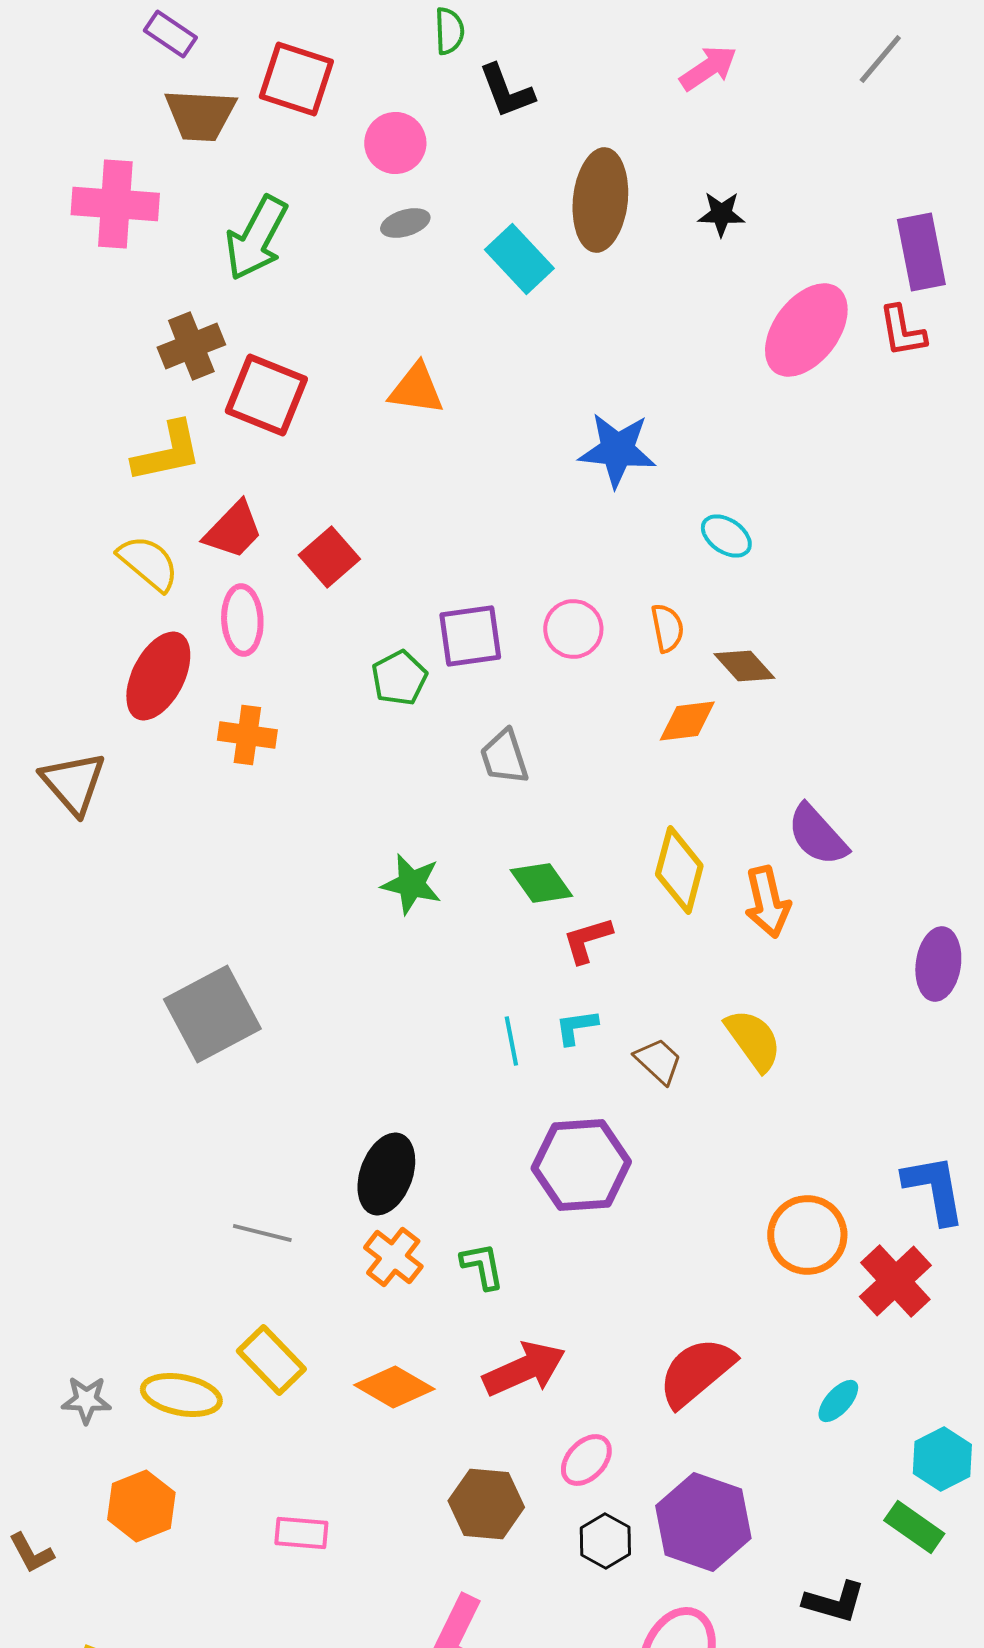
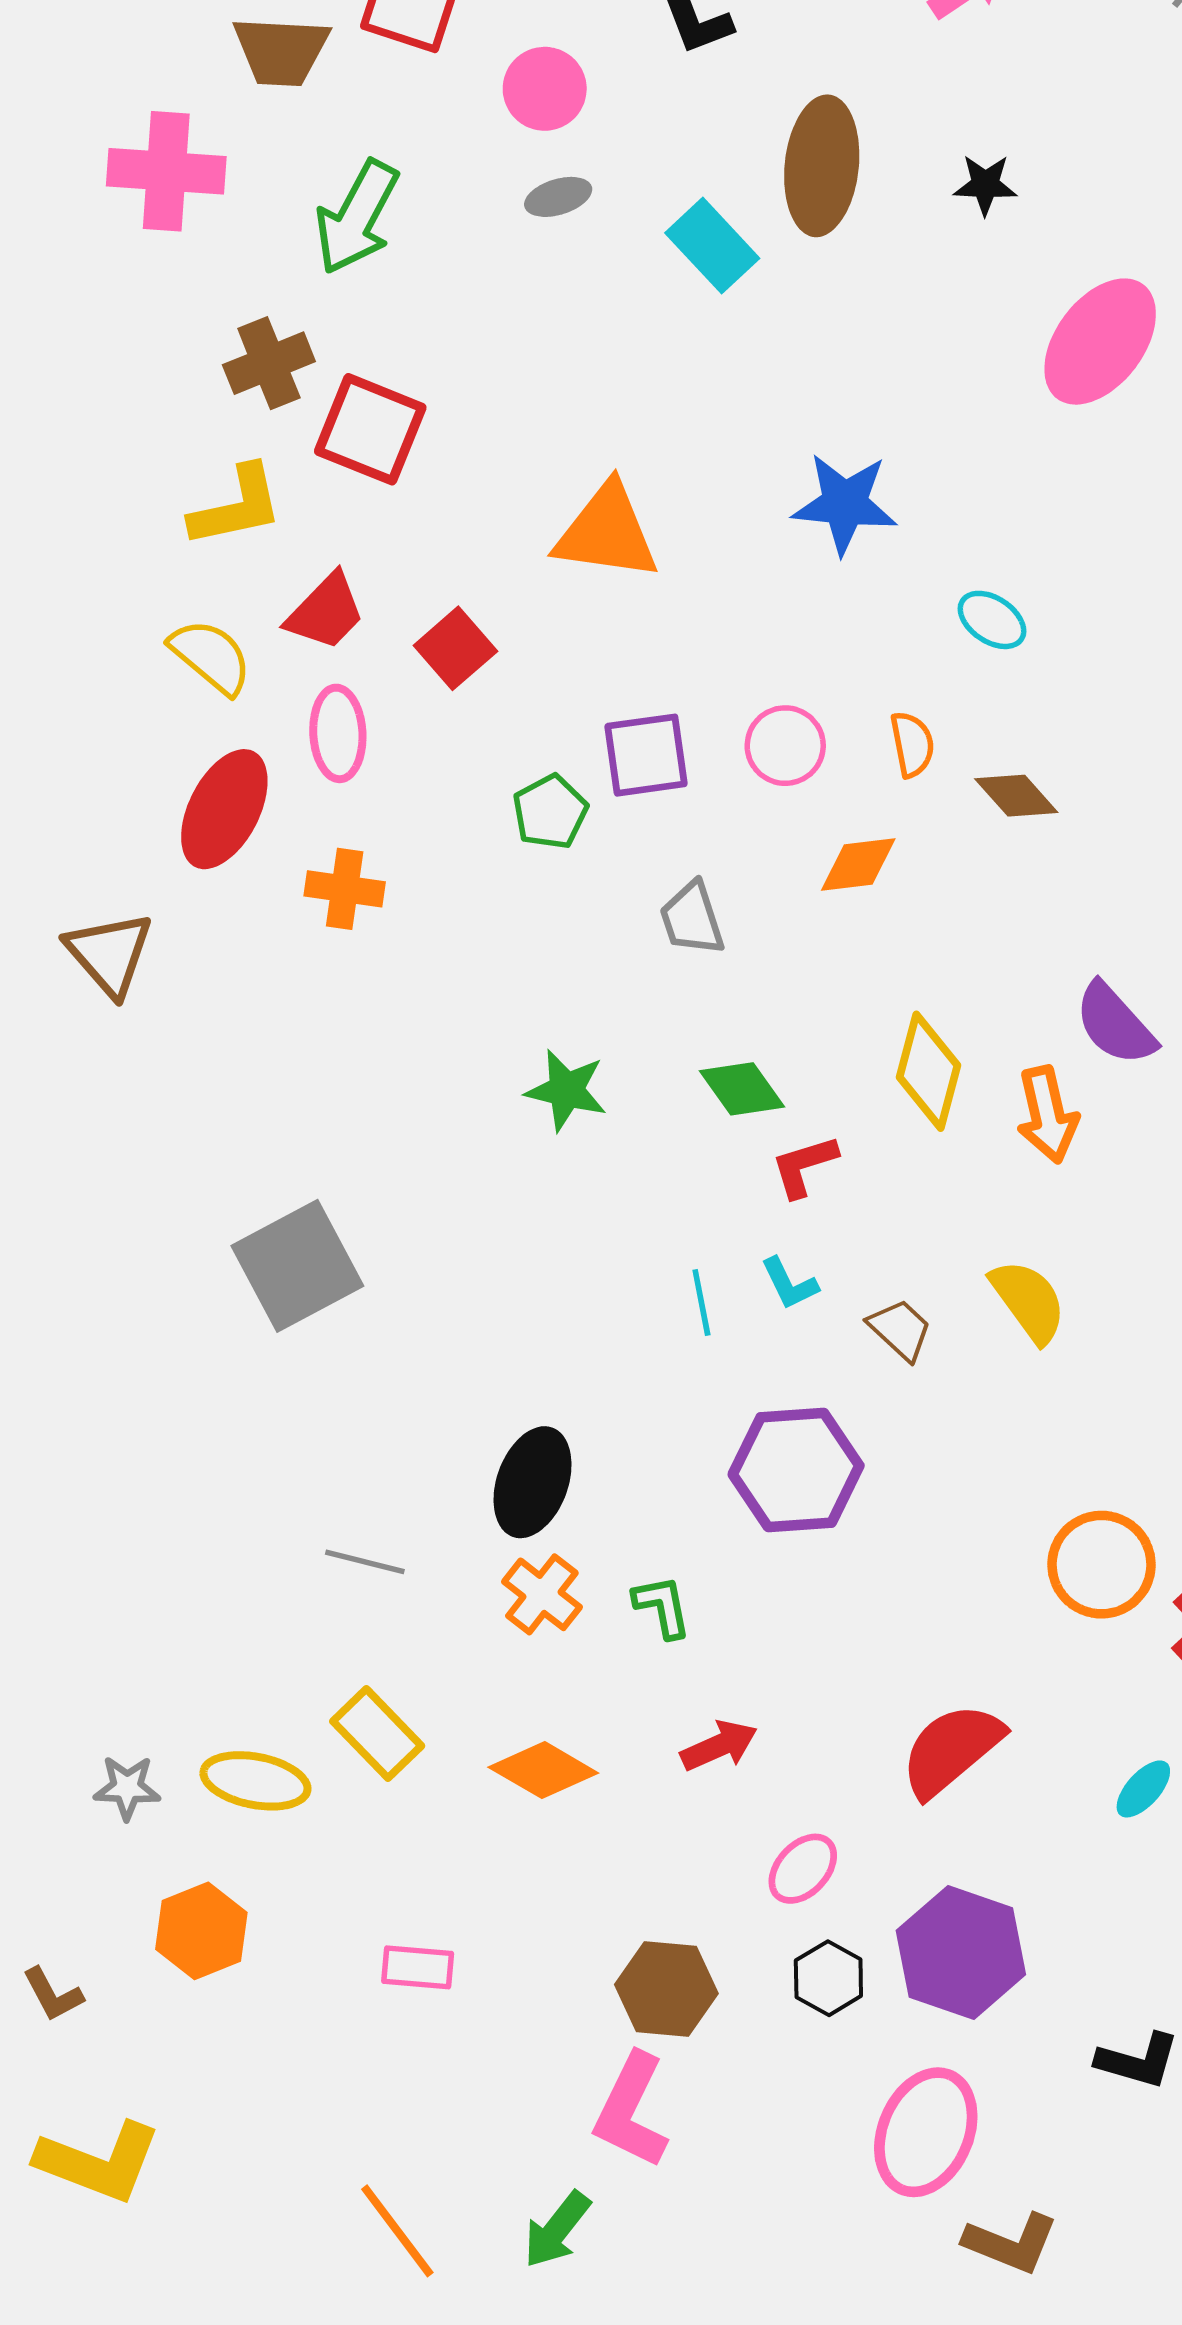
orange triangle: (416, 389) -> (607, 532), moved, size x1.4
orange diamond: (687, 721) -> (858, 865), moved
cyan L-shape: (576, 1027) -> (789, 1284), turned -108
red arrow: (524, 1369) -> (719, 1746), size x0.7
brown hexagon: (486, 1504) -> (666, 1989), moved

